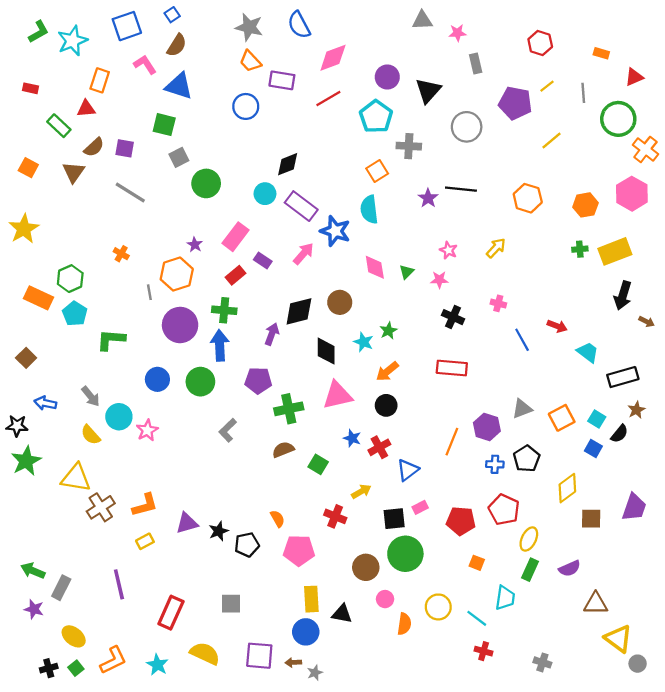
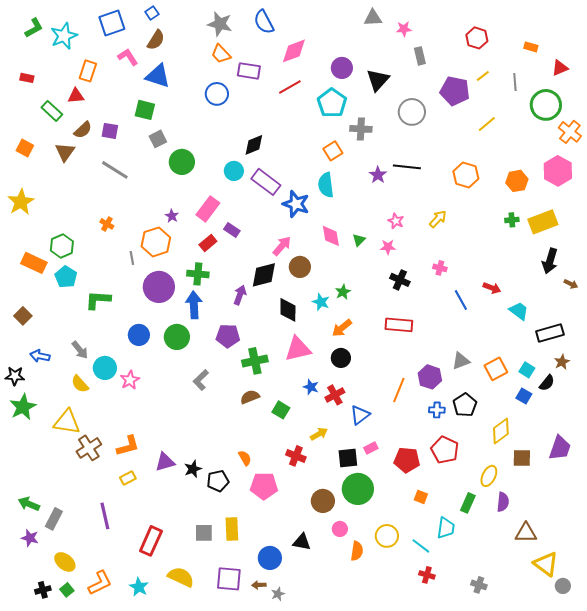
pink arrow: (303, 254) -> (282, 246), moved
yellow ellipse: (529, 539) -> (489, 476), moved
purple semicircle: (570, 568) -> (503, 502), turned -60
yellow rectangle: (311, 599) -> (232, 529), moved

